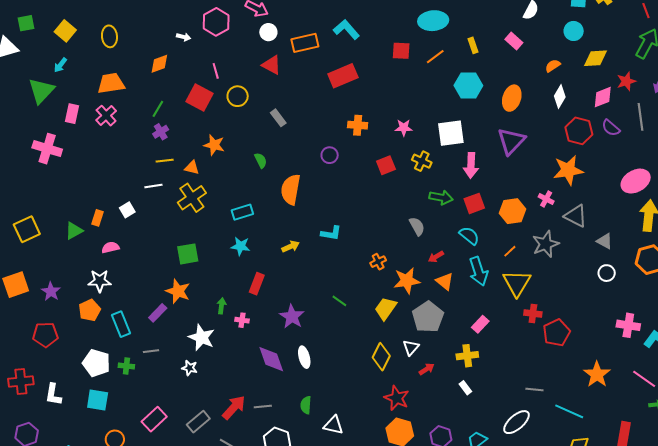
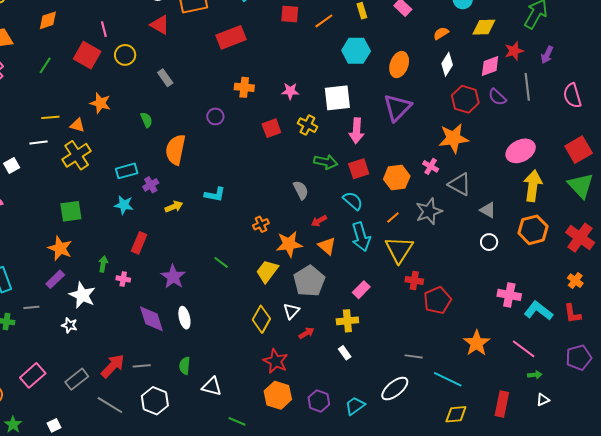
purple cross: (161, 132) -> (151, 185), moved
purple rectangle: (158, 313) -> (55, 279), moved

